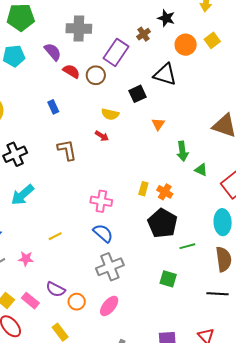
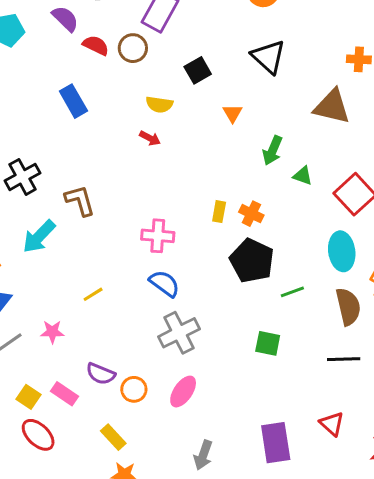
black triangle: (165, 74) -> (268, 57), moved, turned 30
blue rectangle: (53, 107) -> (73, 101), size x1.5
brown L-shape: (67, 150) -> (80, 201), moved
green arrow: (182, 151) -> (272, 150), turned 36

